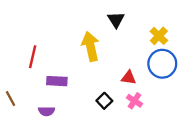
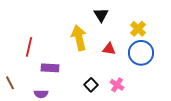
red triangle: (129, 78) -> (109, 49), moved

